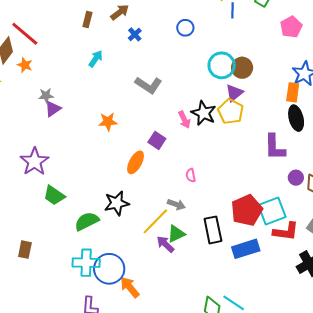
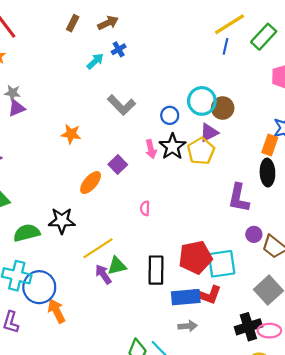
blue circle: (185, 28) -> (170, 115), moved
cyan arrow: (96, 59) -> (95, 61), moved
gray arrow: (176, 204) -> (188, 326), moved, turned -36
red L-shape: (286, 231) -> (207, 295), moved

